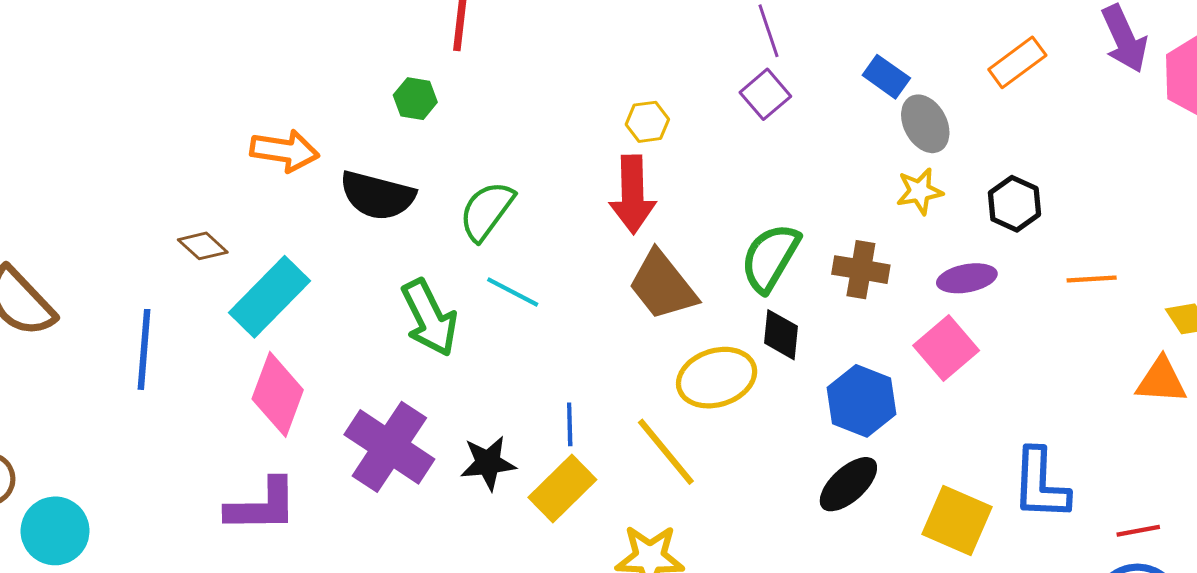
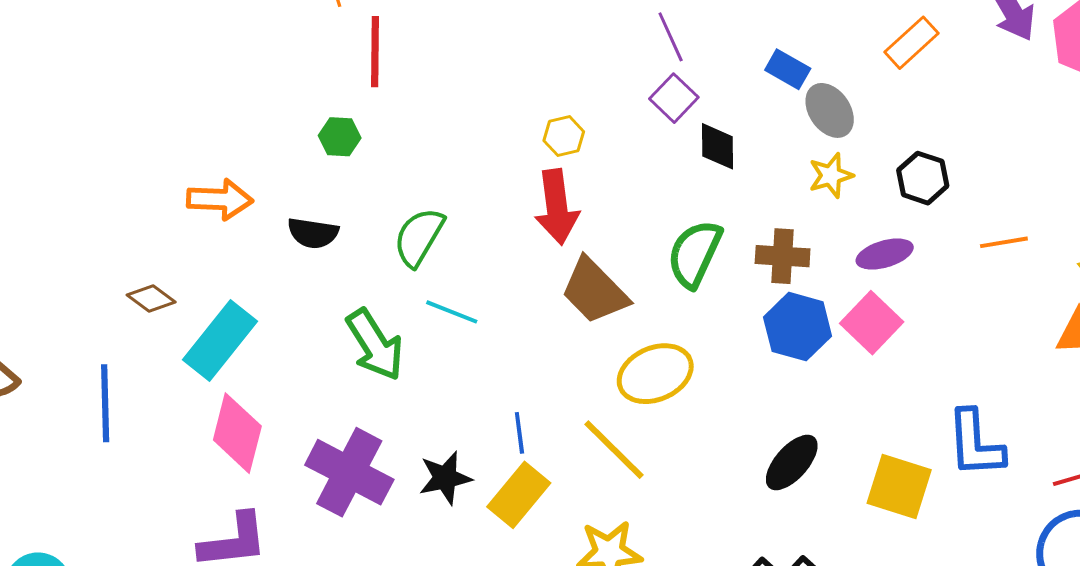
black semicircle: (377, 195) -> (313, 233), size x0.7
black diamond: (781, 335) -> (718, 146), moved
blue hexagon: (861, 401) -> (798, 327), moved

